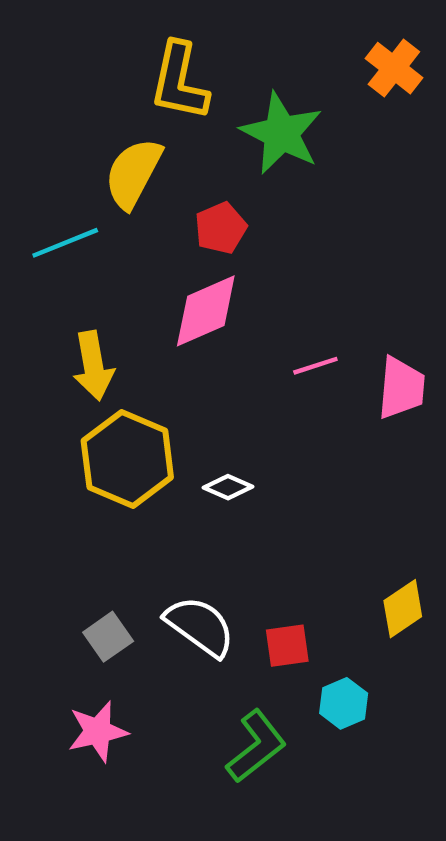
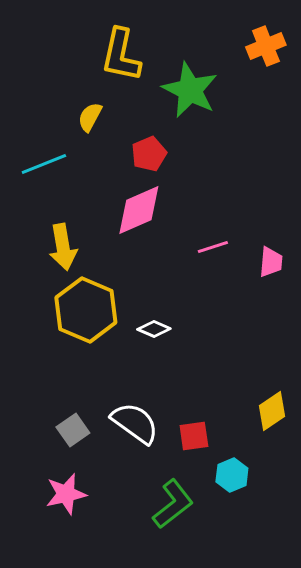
orange cross: (394, 68) -> (266, 46), turned 30
yellow semicircle: (133, 173) -> (90, 117), size x0.6
pink trapezoid: (401, 388) -> (271, 262), size x0.7

